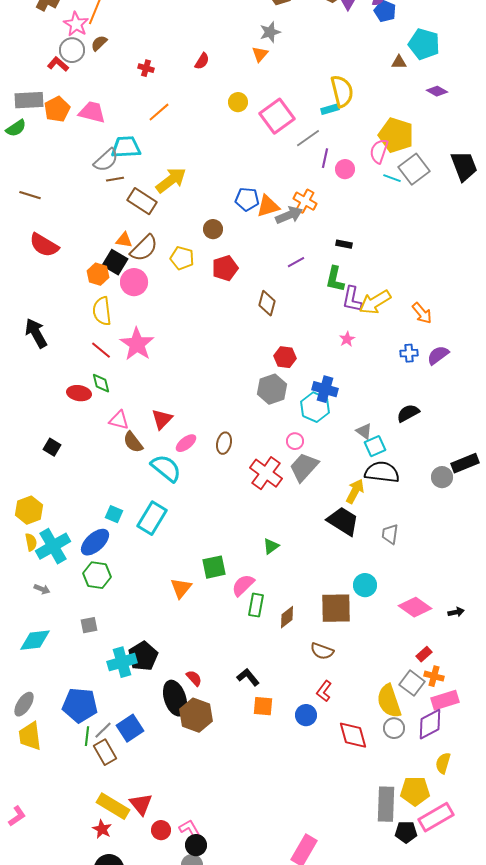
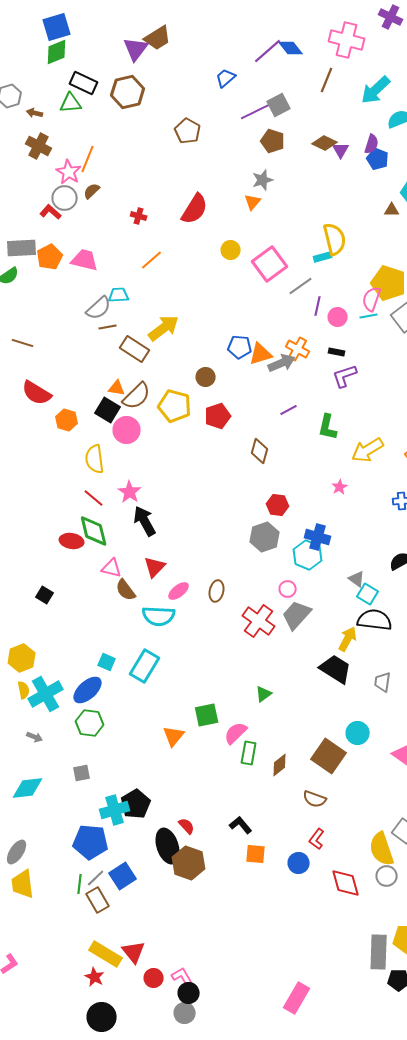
red semicircle: (202, 61) -> (195, 209), size x1.8
cyan trapezoid: (126, 147) -> (119, 295), size x0.7
cyan line: (392, 178) -> (369, 316), moved, turned -30
black rectangle: (344, 244) -> (337, 352), moved
yellow pentagon: (182, 258) -> (175, 406), size x1.4
orange hexagon: (98, 274) -> (67, 420), moved
purple L-shape: (352, 299) -> (345, 376), moved, turned 60
black arrow: (36, 333) -> (145, 521), moved
pink star: (137, 344) -> (130, 492), size x0.7
green diamond: (101, 383) -> (94, 531), size x1.6
cyan square: (375, 446) -> (368, 594), turned -35
cyan semicircle: (166, 468) -> (159, 616), turned 144
brown square: (336, 608) -> (329, 756), turned 36
blue pentagon: (80, 705) -> (91, 842), moved

